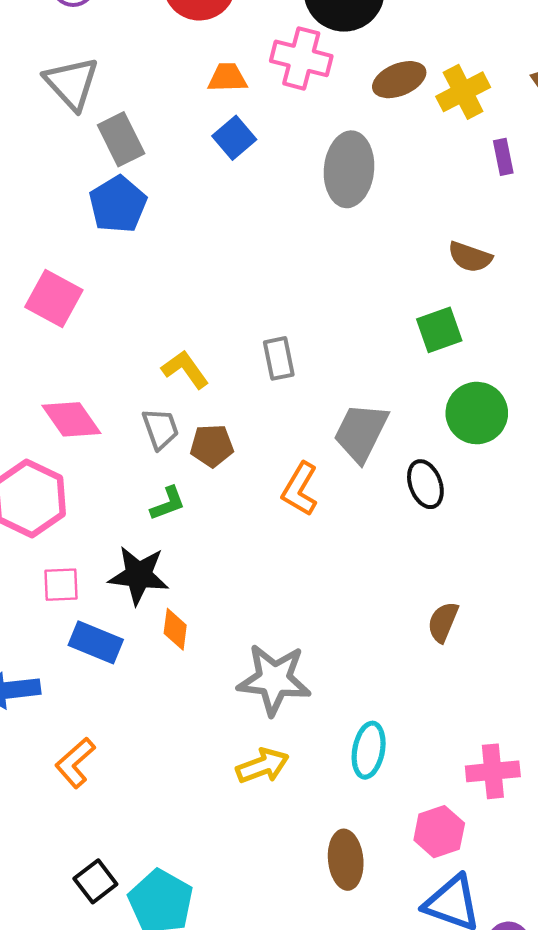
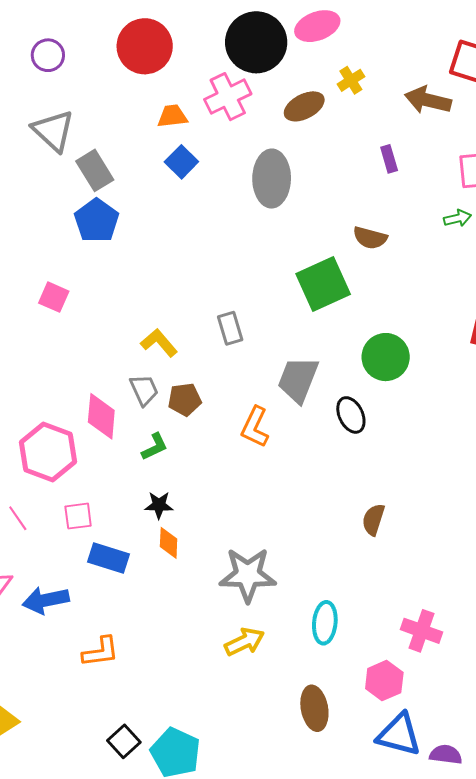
pink cross: (301, 58) -> (228, 97), turned -36
yellow cross: (463, 92) -> (351, 80), moved, size x0.7
pink square: (54, 299) -> (54, 297), size x0.7
green square: (439, 330) -> (323, 284), moved, size x1.5
pink diamond: (71, 419) -> (101, 416), moved, turned 45
black star: (139, 575) -> (159, 505), moved, size x0.6
orange L-shape: (75, 763) -> (101, 652), turned -141
pink cross: (493, 771) -> (422, 631), turned 30

